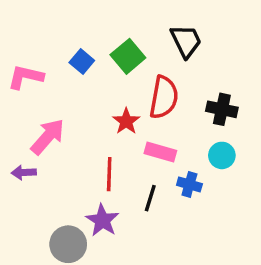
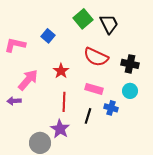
green square: (128, 56) -> (83, 19), moved
red semicircle: (164, 97) -> (96, 57), turned 105
red star: (126, 121) -> (61, 71), moved

